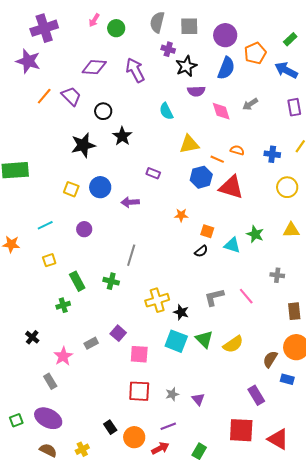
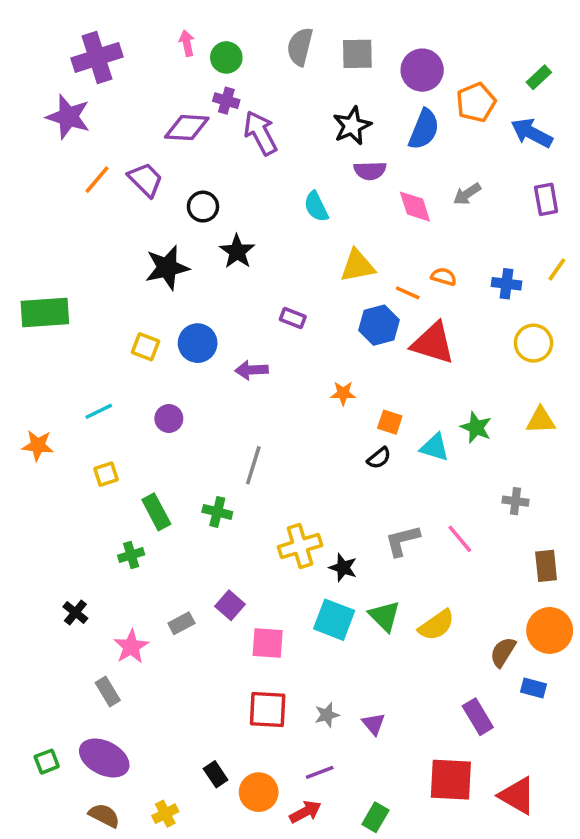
pink arrow: (94, 20) -> (187, 43), turned 136
purple cross: (168, 49) -> (226, 101), moved

